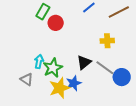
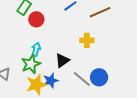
cyan arrow: (39, 62) -> (36, 49), moved
gray line: (105, 68) -> (82, 79), moved

